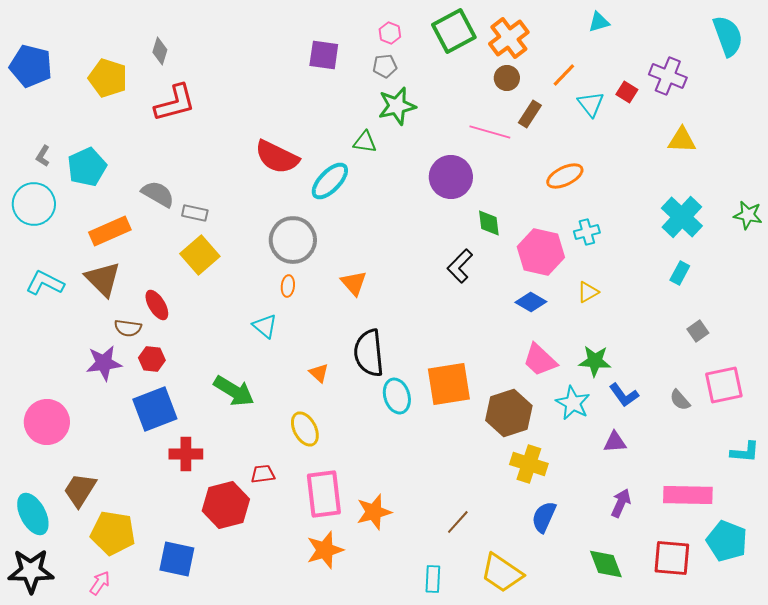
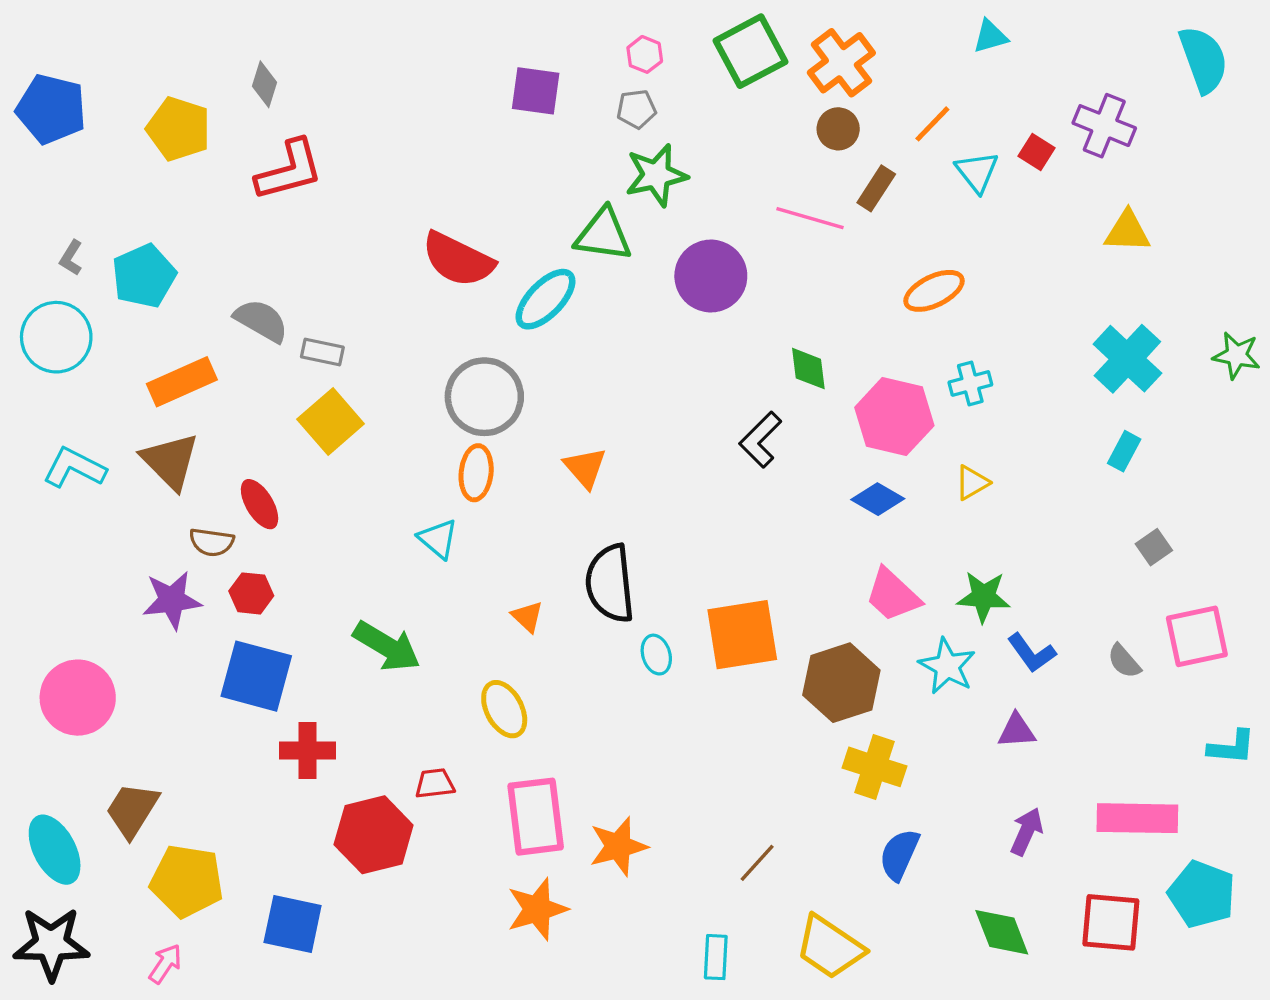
green triangle: (365, 142) -> (603, 235), size x1.5
purple circle: (451, 177) -> (711, 276), moved
orange ellipse: (288, 286) -> (476, 473), size x1.5
cyan ellipse: (397, 396) -> (656, 655), size x0.7
blue square: (155, 409) -> (256, 676), turned 36

